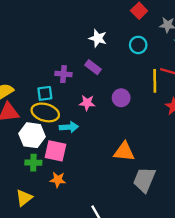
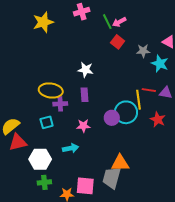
cyan circle: (138, 45) -> (126, 112), moved, size x1.5
purple rectangle: (93, 67) -> (85, 95), turned 56
yellow ellipse: (45, 112) -> (51, 91), moved
pink square: (55, 151) -> (85, 186), moved
gray trapezoid: (144, 180) -> (112, 178), moved

